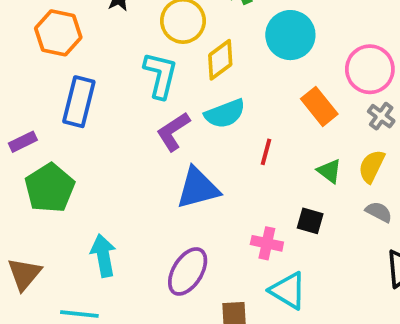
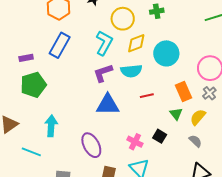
cyan circle: (290, 35) -> (166, 53), moved
orange rectangle: (319, 106) -> (183, 91), moved
red line: (266, 152) -> (147, 96), turned 48
purple ellipse: (188, 271) -> (91, 145), turned -75

